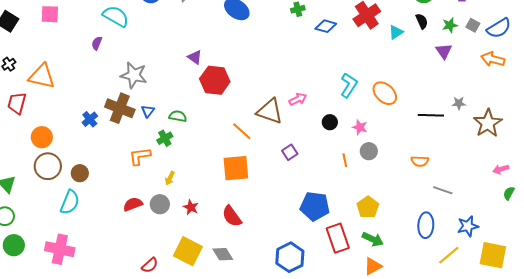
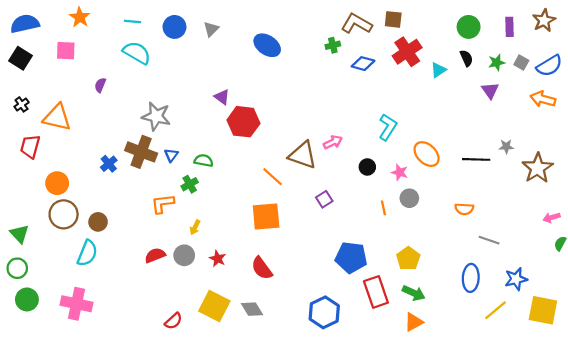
purple semicircle: (97, 43) -> (100, 85), moved
orange ellipse: (385, 93) -> (427, 154), moved

